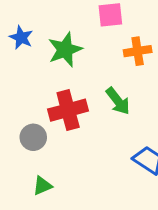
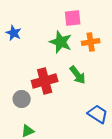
green star: (65, 50) -> (61, 42), moved, turned -30

